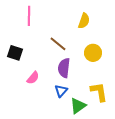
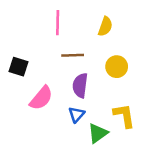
pink line: (29, 16) -> (58, 23), moved
brown line: (58, 44) -> (73, 55), turned -42
pink semicircle: (33, 78) -> (41, 98), size x1.5

